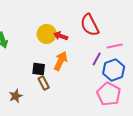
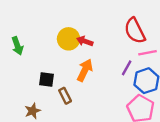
red semicircle: (90, 25) -> (135, 31), moved
black square: (39, 69) -> (46, 80), moved

